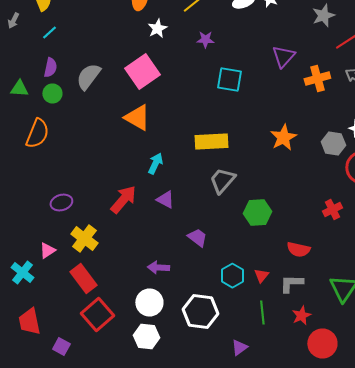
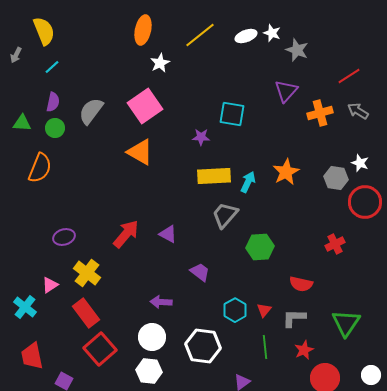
gray star: (323, 16) -> (297, 50), moved, turned -30
purple star: (205, 40) -> (201, 137), moved
cyan arrow: (155, 164) -> (248, 182), moved

